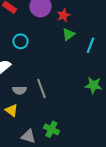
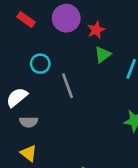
gray line: (41, 88) -> (68, 86), moved
gray semicircle: (19, 90) -> (29, 122), moved

